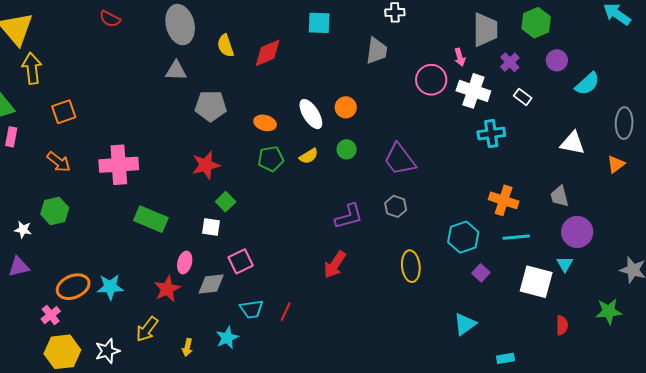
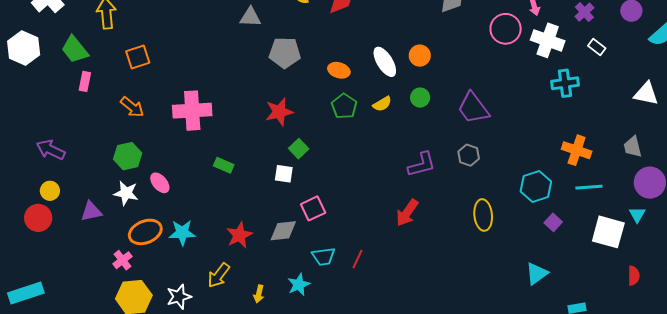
green pentagon: (271, 159) -> (344, 106), turned -30
green rectangle: (151, 219) -> (224, 165), size x0.6
white star: (23, 230) -> (126, 193), moved, size x1.4
pink ellipse: (185, 262) -> (160, 183), moved, turned -55

